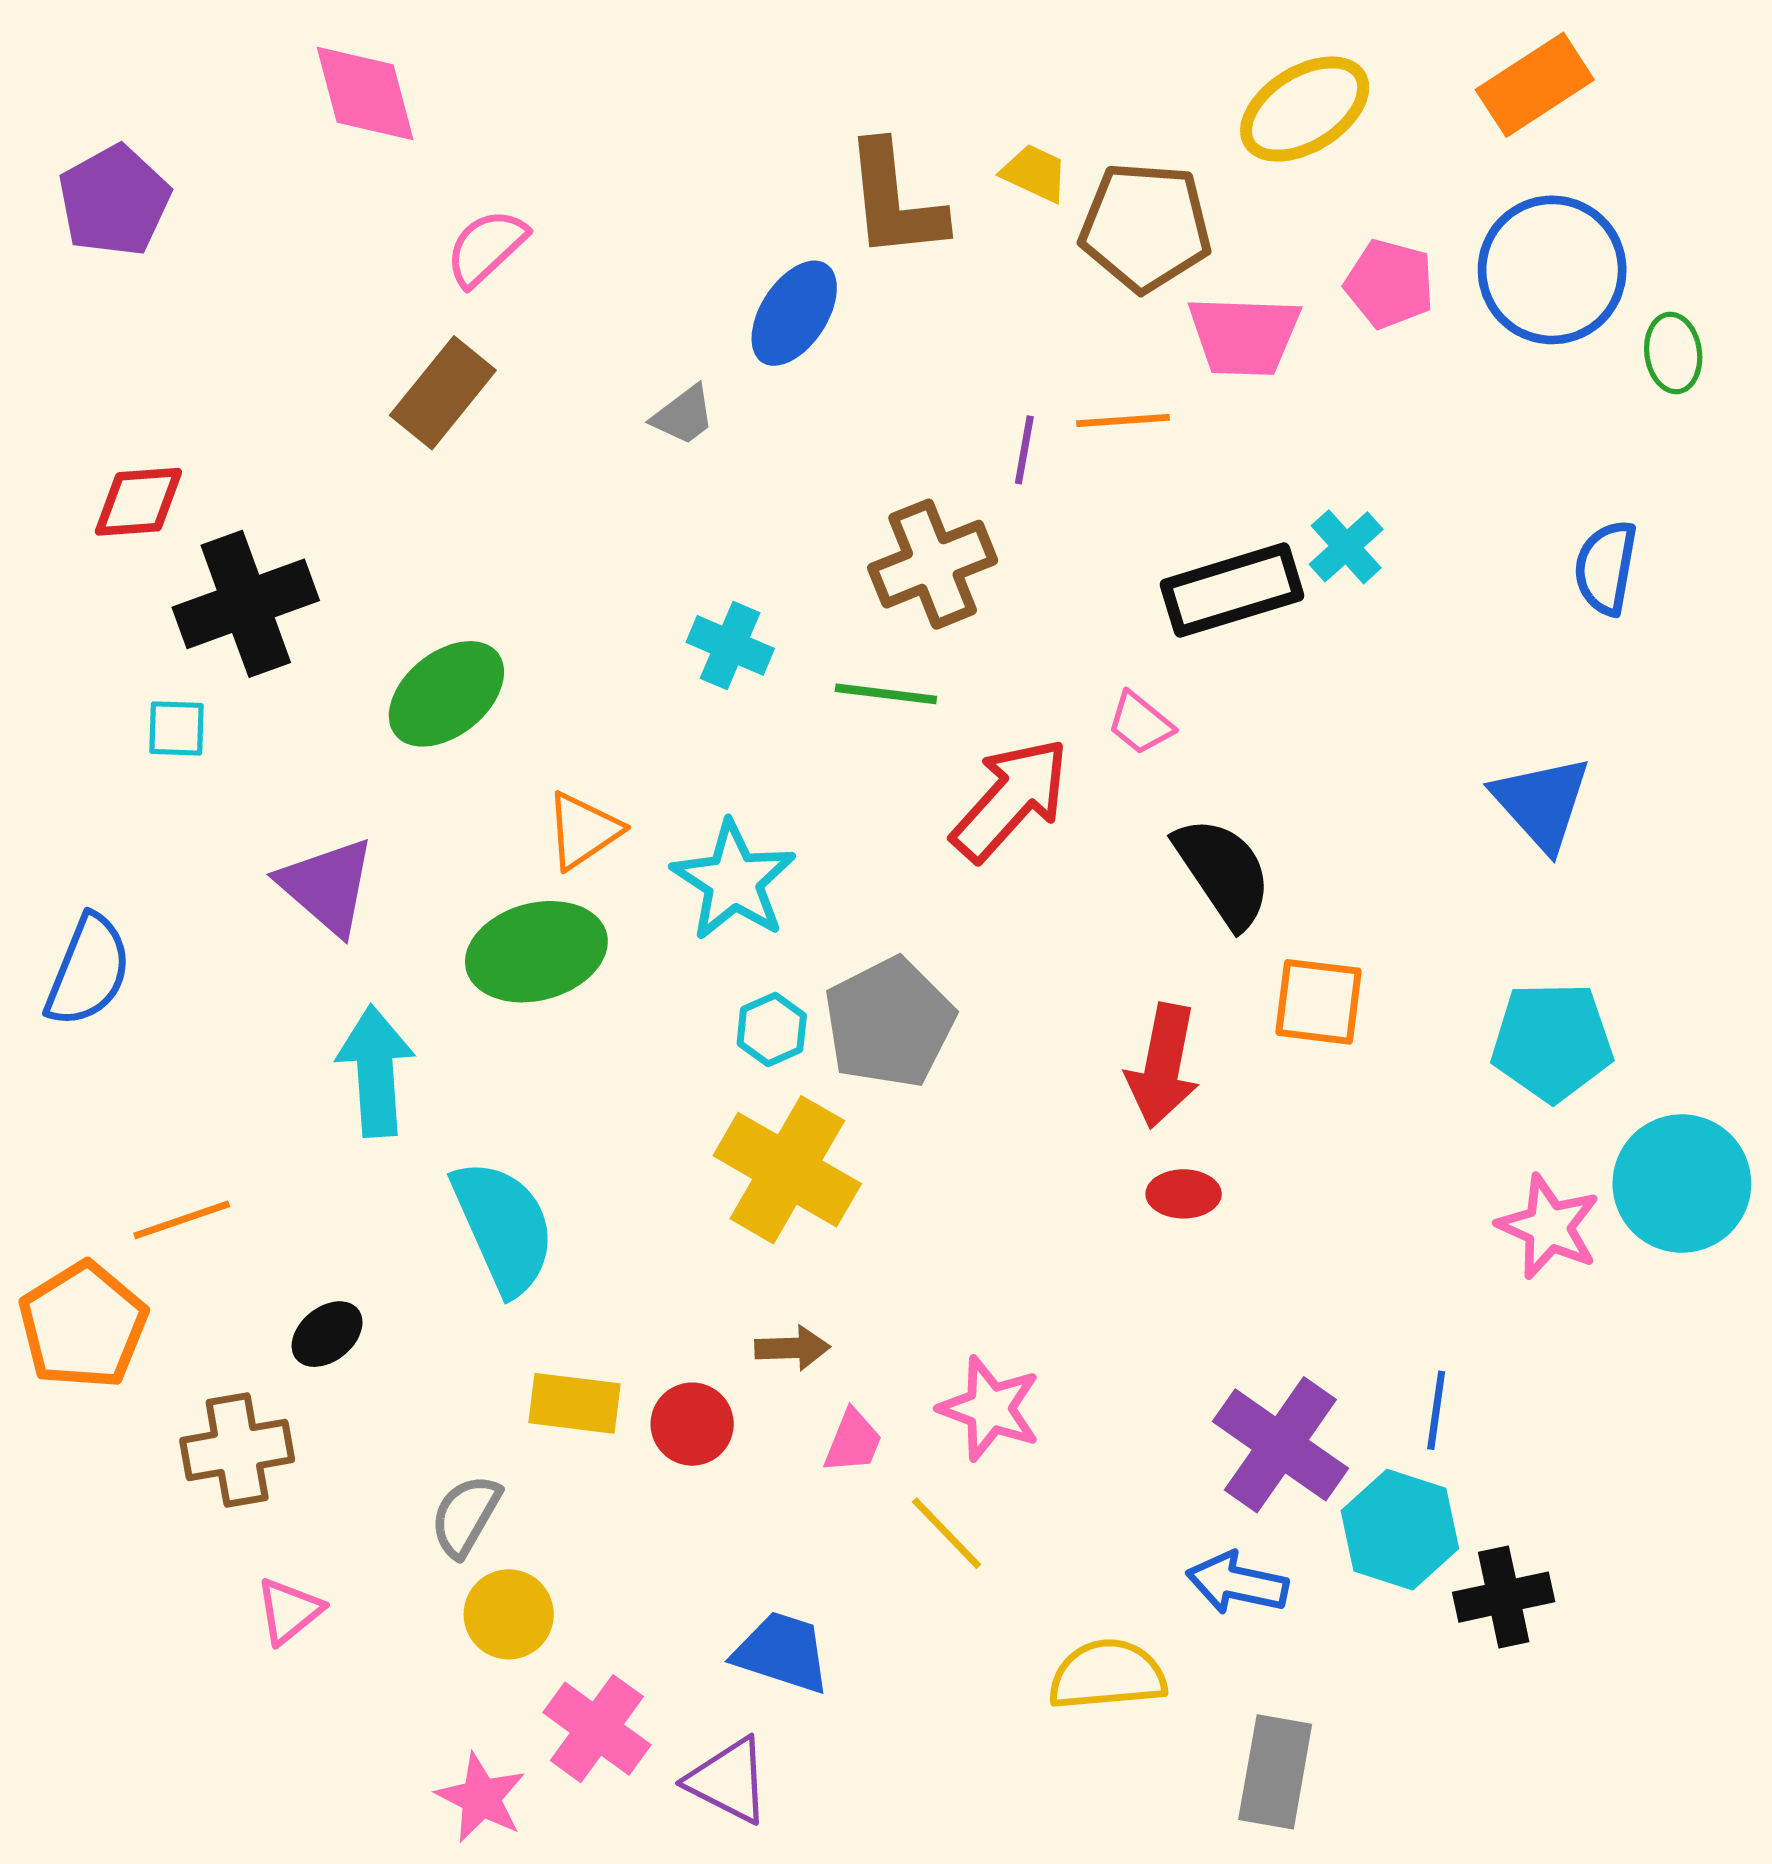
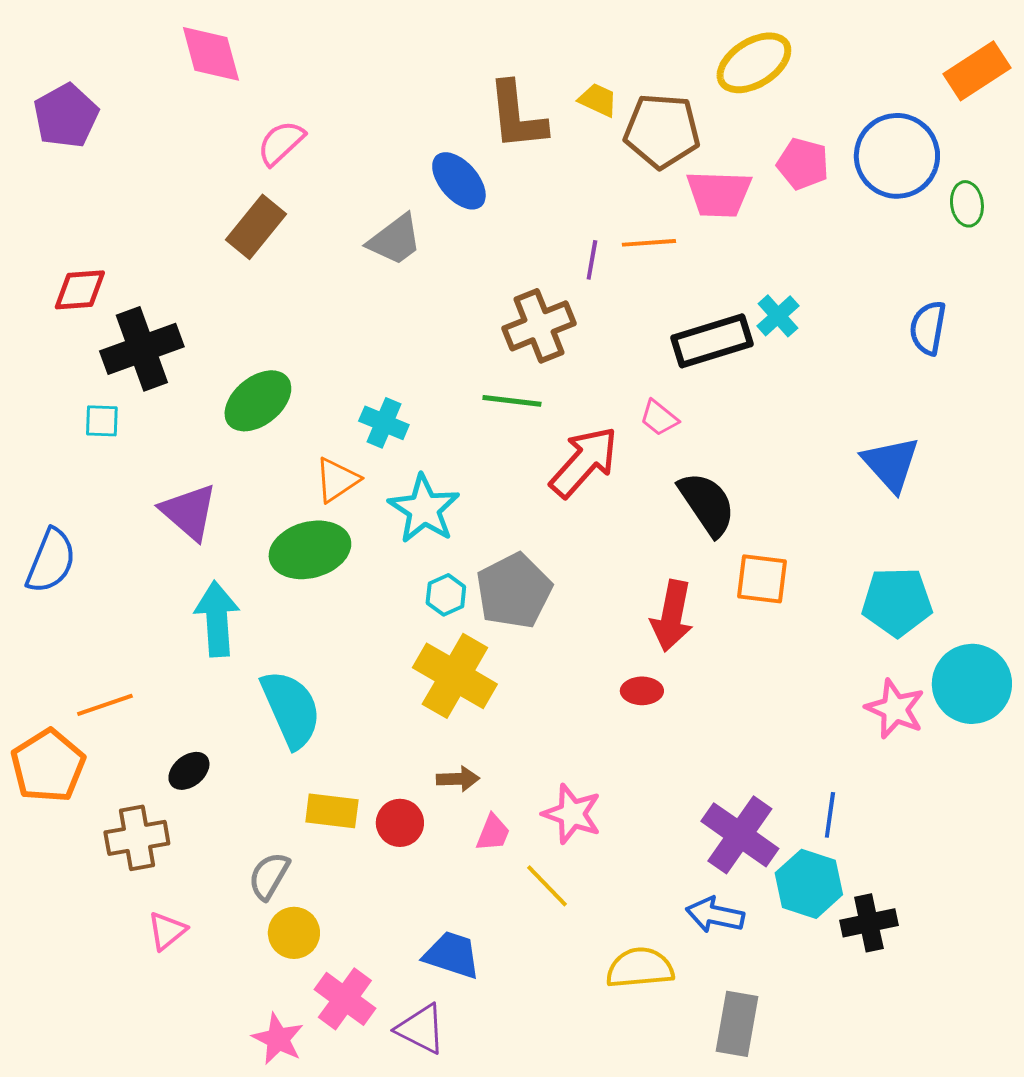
orange rectangle: (1535, 85) -> (977, 71), moved
blue ellipse: (794, 313) -> (459, 181), turned -74
gray trapezoid: (683, 415) -> (395, 240), size x1.5
cyan cross: (730, 645) -> (384, 423), moved
red ellipse: (1184, 1194) -> (642, 691), moved

